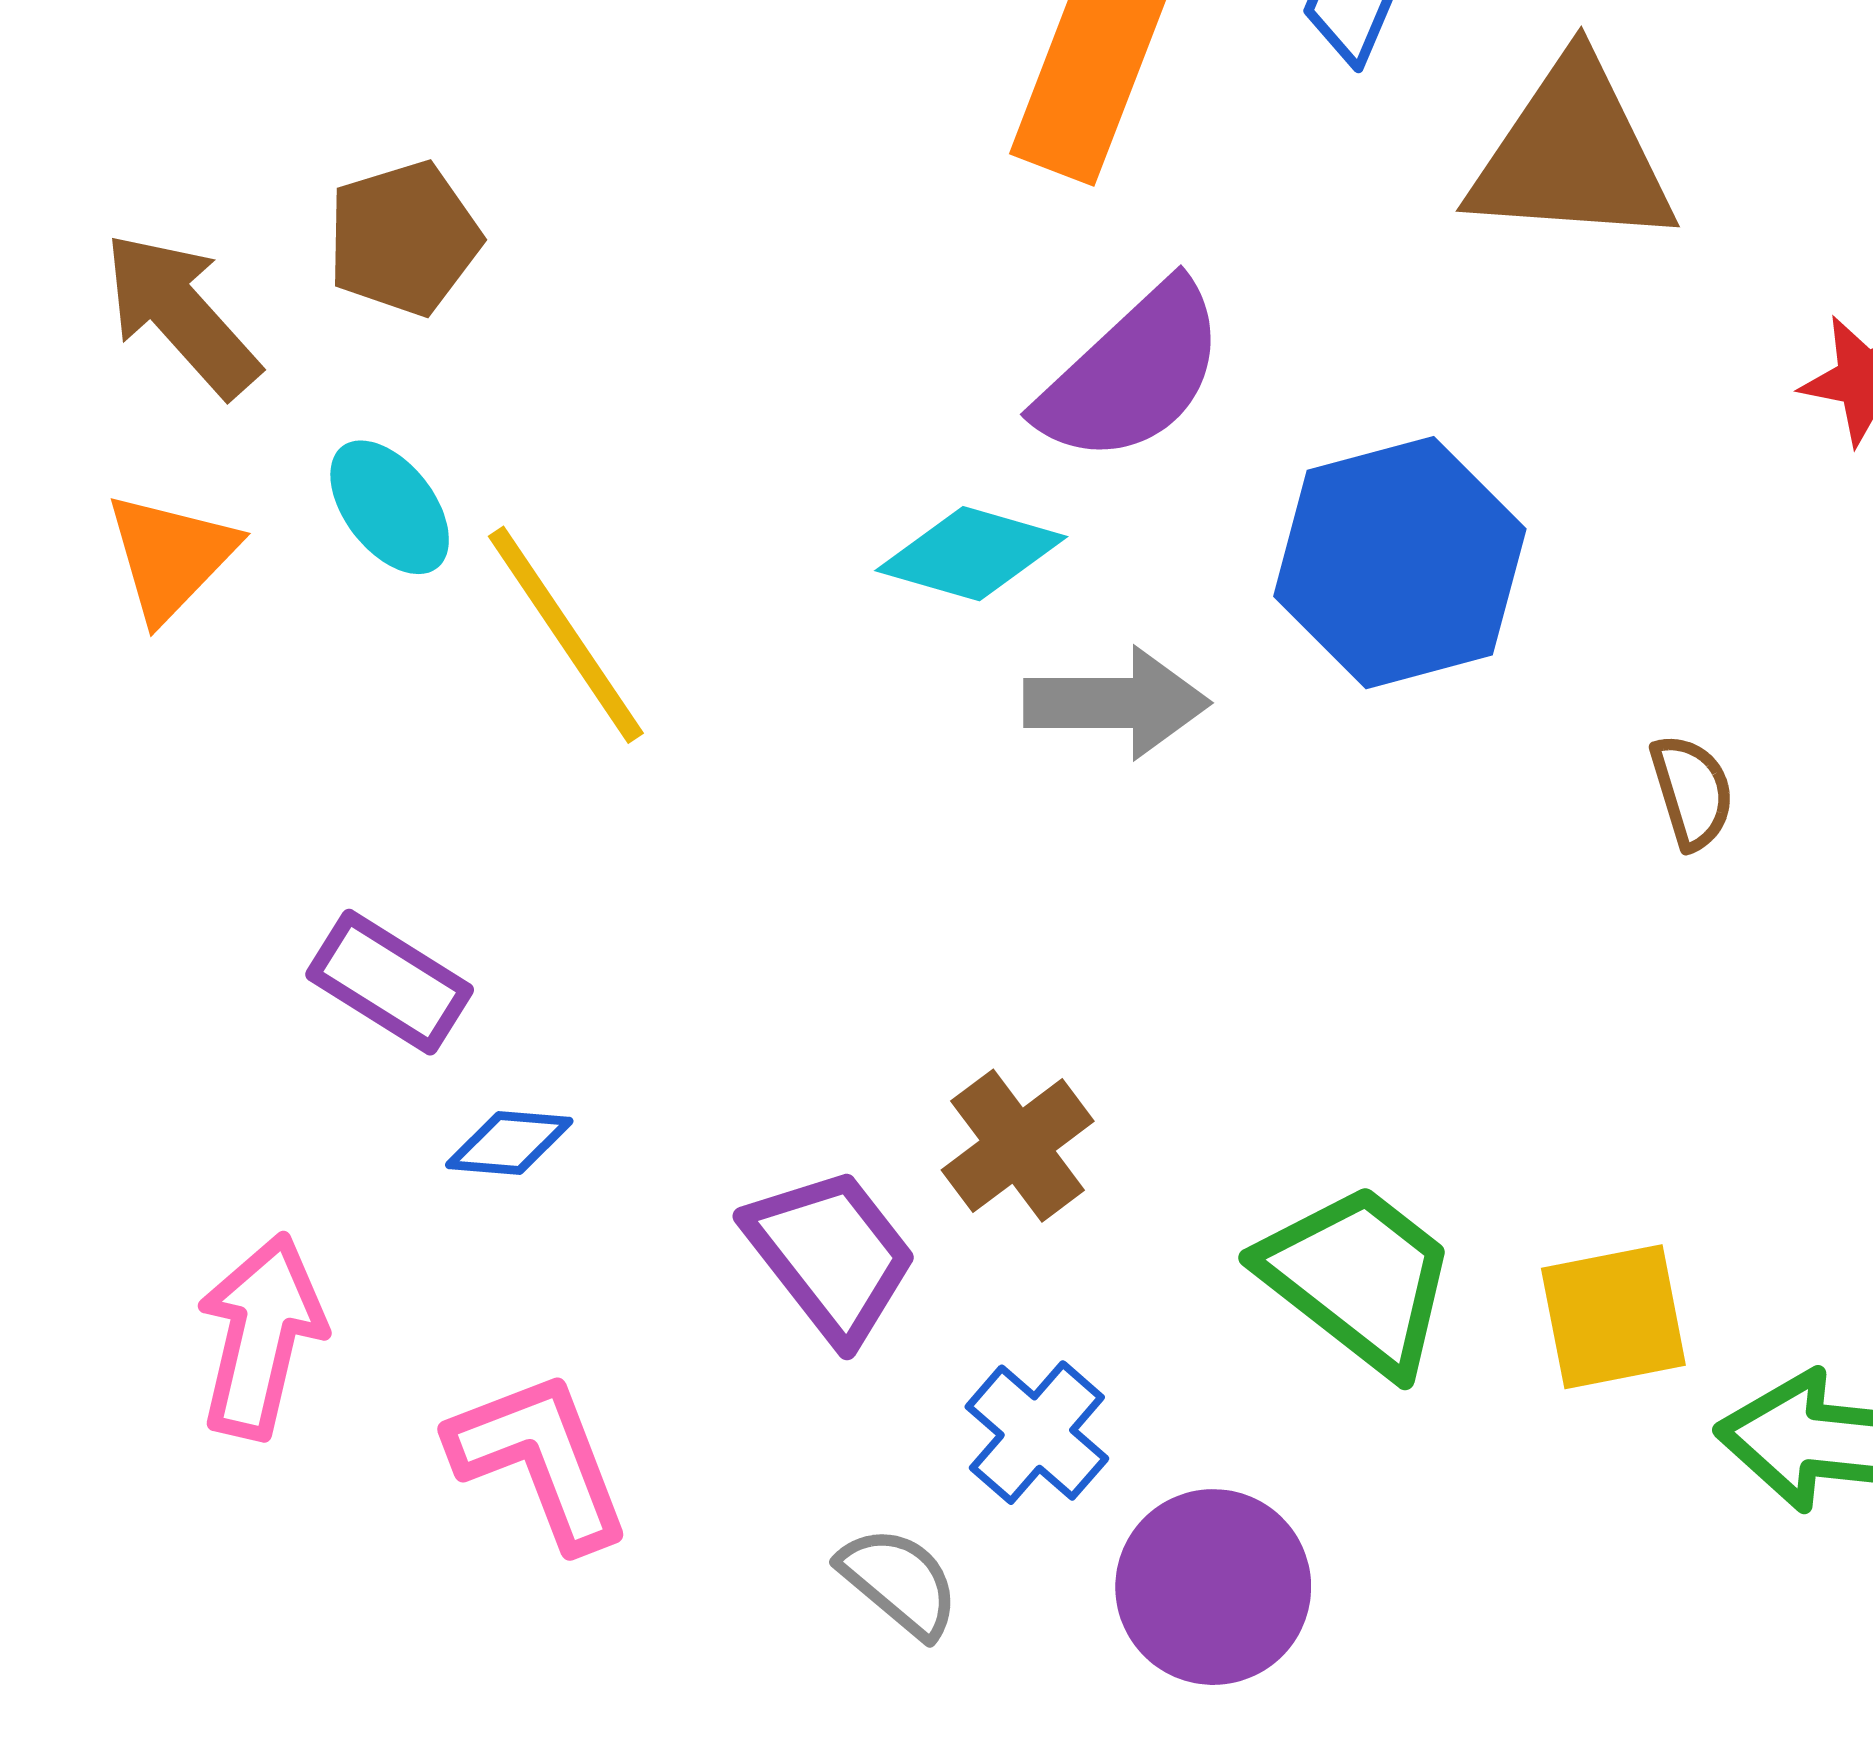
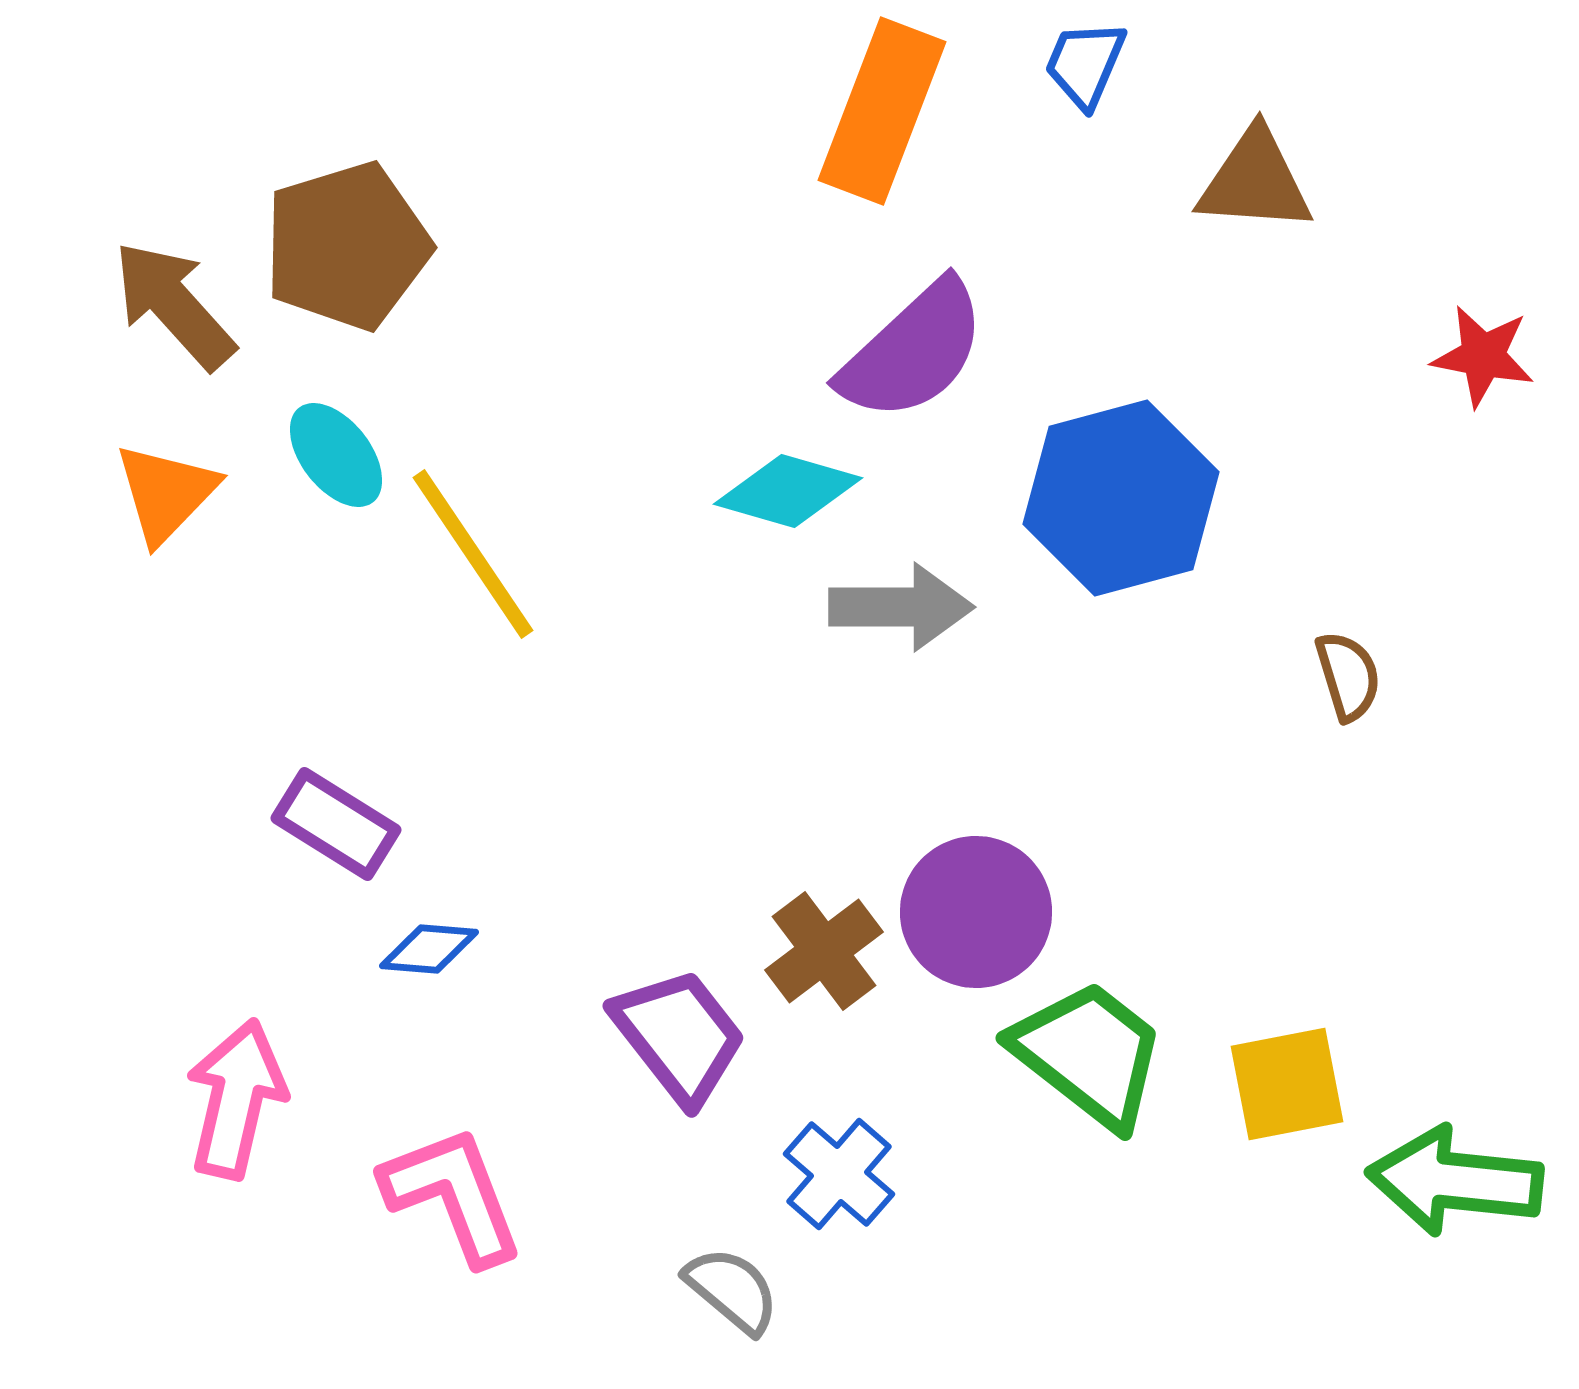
brown triangle: (1572, 155) -> (1255, 181), size x0.7
brown pentagon: (404, 238) -> (347, 246), size x1.4
purple circle: (1213, 1587) -> (976, 912), moved

